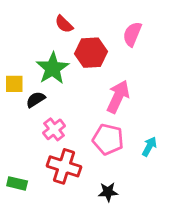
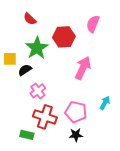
red semicircle: (64, 24) -> (30, 19), moved
pink pentagon: (108, 139) -> (76, 112), moved
green rectangle: (17, 183) -> (27, 135), moved

